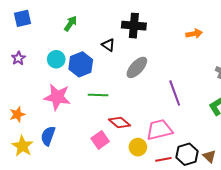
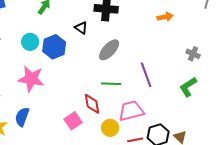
green line: (98, 95) -> (111, 84), moved
red diamond: (120, 123) -> (92, 104), turned 40

